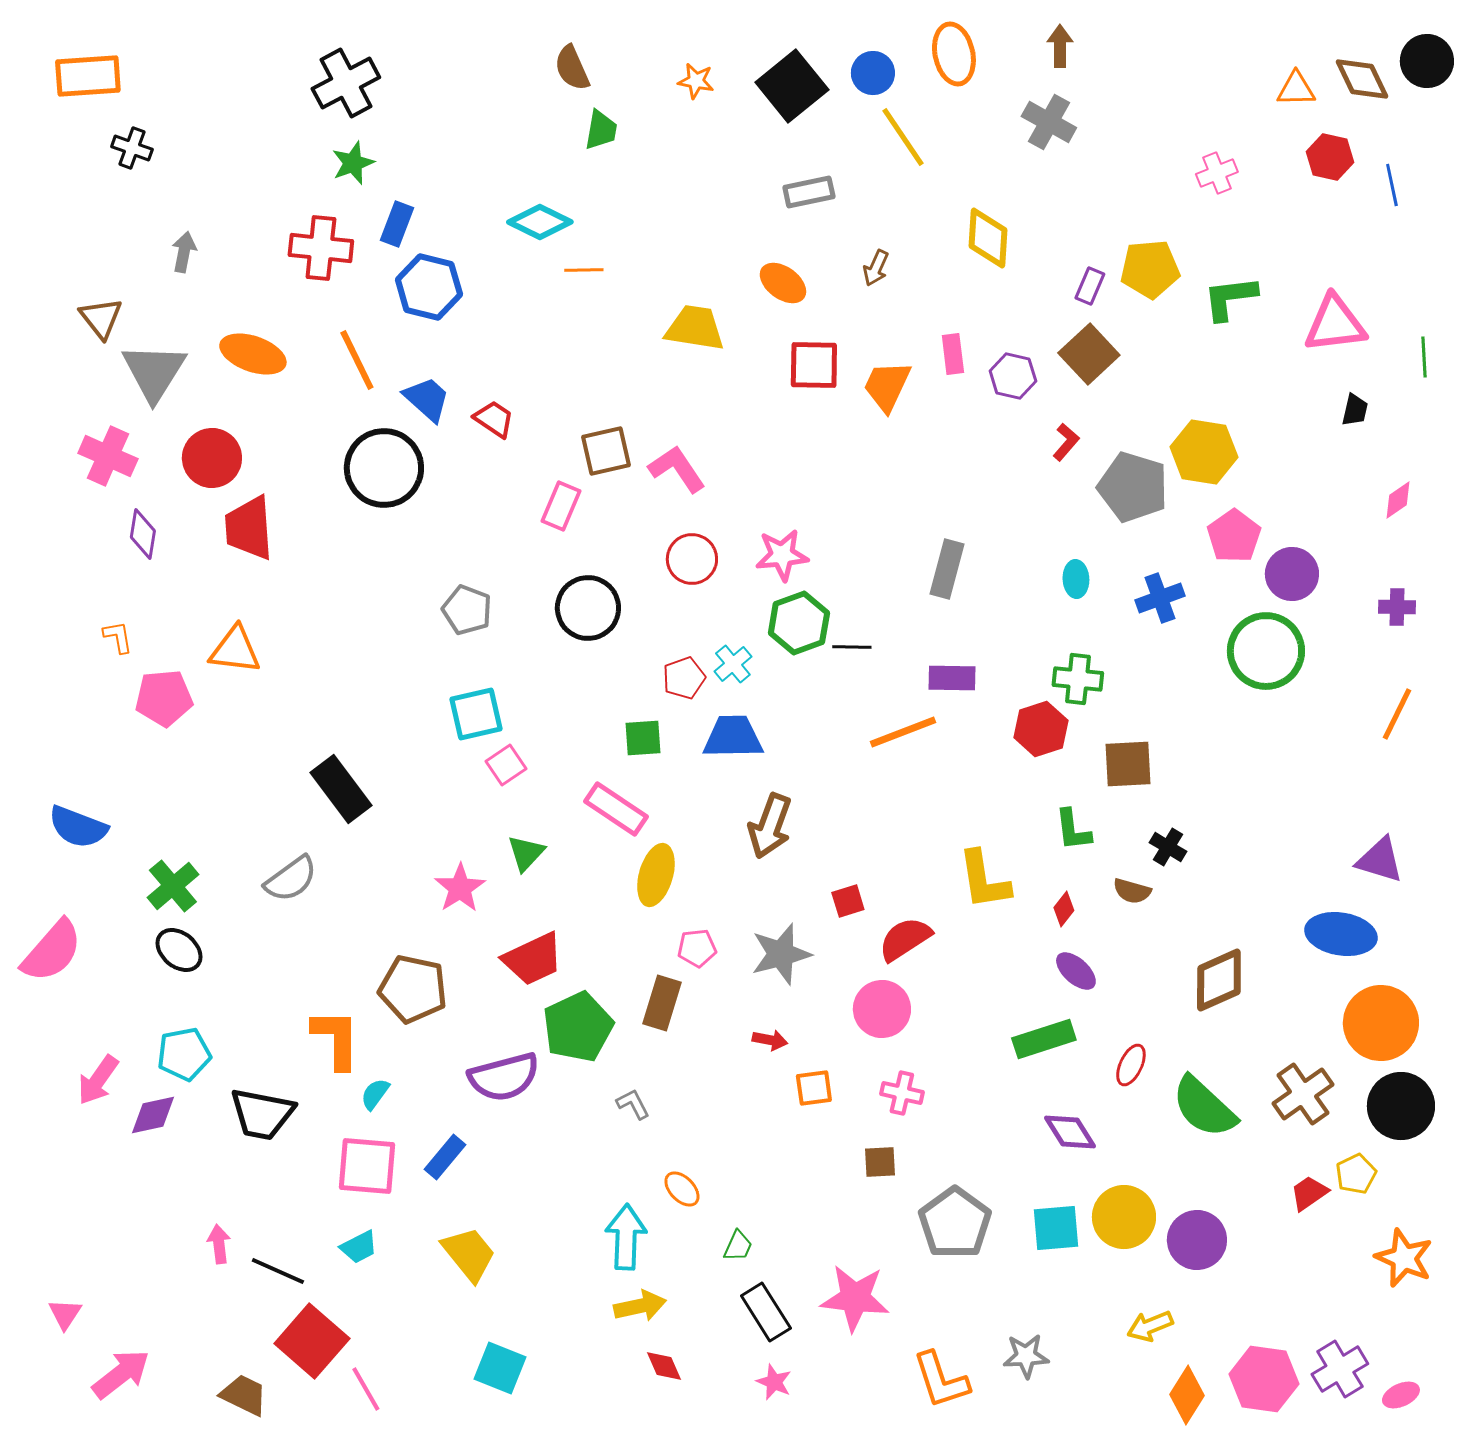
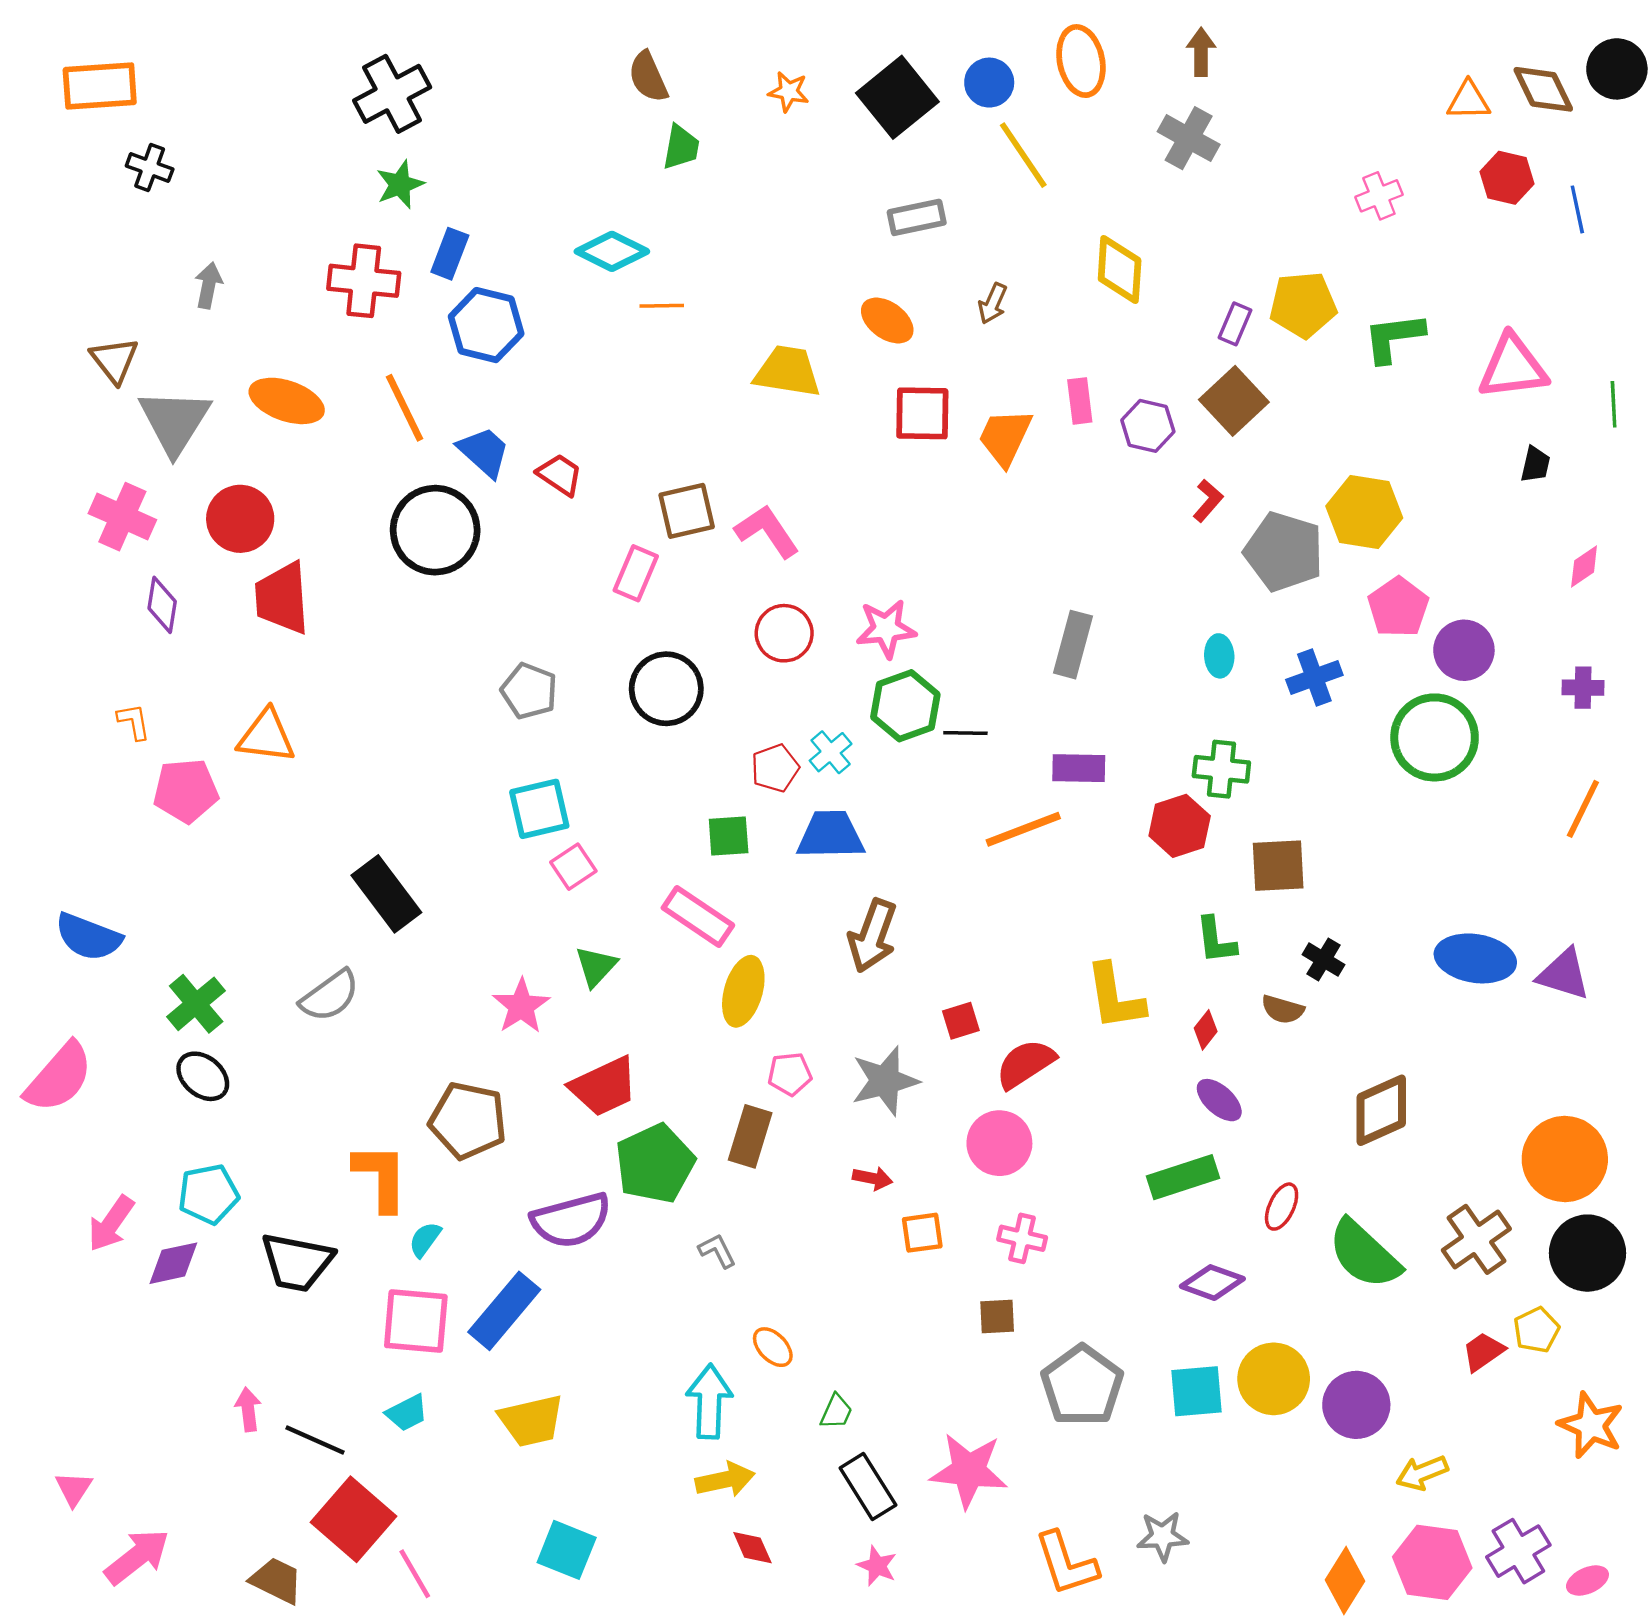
blue ellipse: (1341, 934) -> (1475, 958), moved
purple diamond: (1070, 1132) -> (1212, 1283), turned -38
blue rectangle: (445, 1157) -> (504, 1311), size x1.5
yellow trapezoid: (469, 1254) -> (531, 1421), turned 116
yellow arrow: (1150, 1326) -> (1422, 1473), moved

